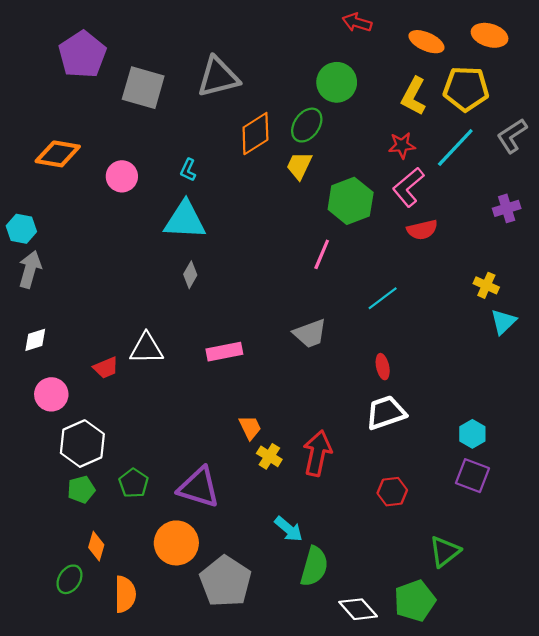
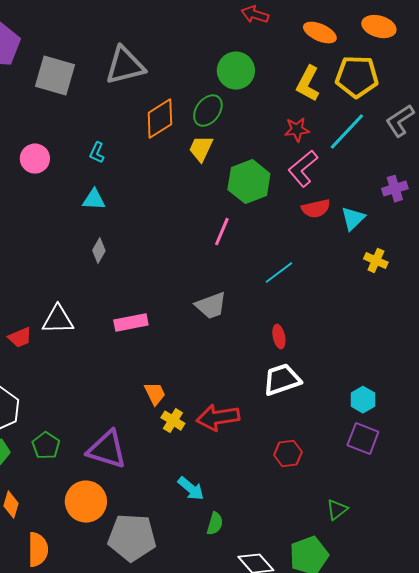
cyan triangle: (185, 220) -> (94, 200), size x0.6
cyan triangle: (503, 322) -> (353, 219), moved
red arrow: (317, 453) -> (218, 418), turned -111
green triangle: (445, 552) -> (337, 510), size x0.7
green semicircle: (314, 566) -> (215, 524), size x0.6
gray pentagon: (226, 581) -> (132, 538), turned -30

